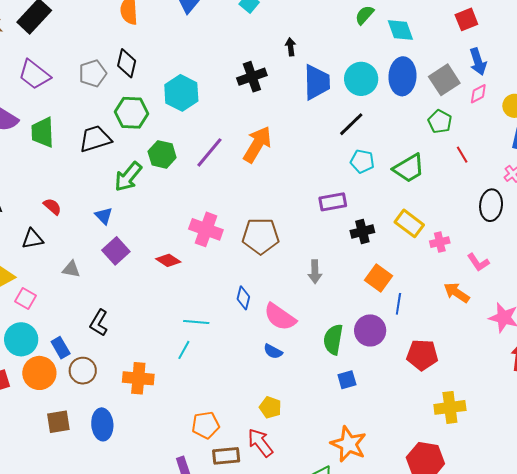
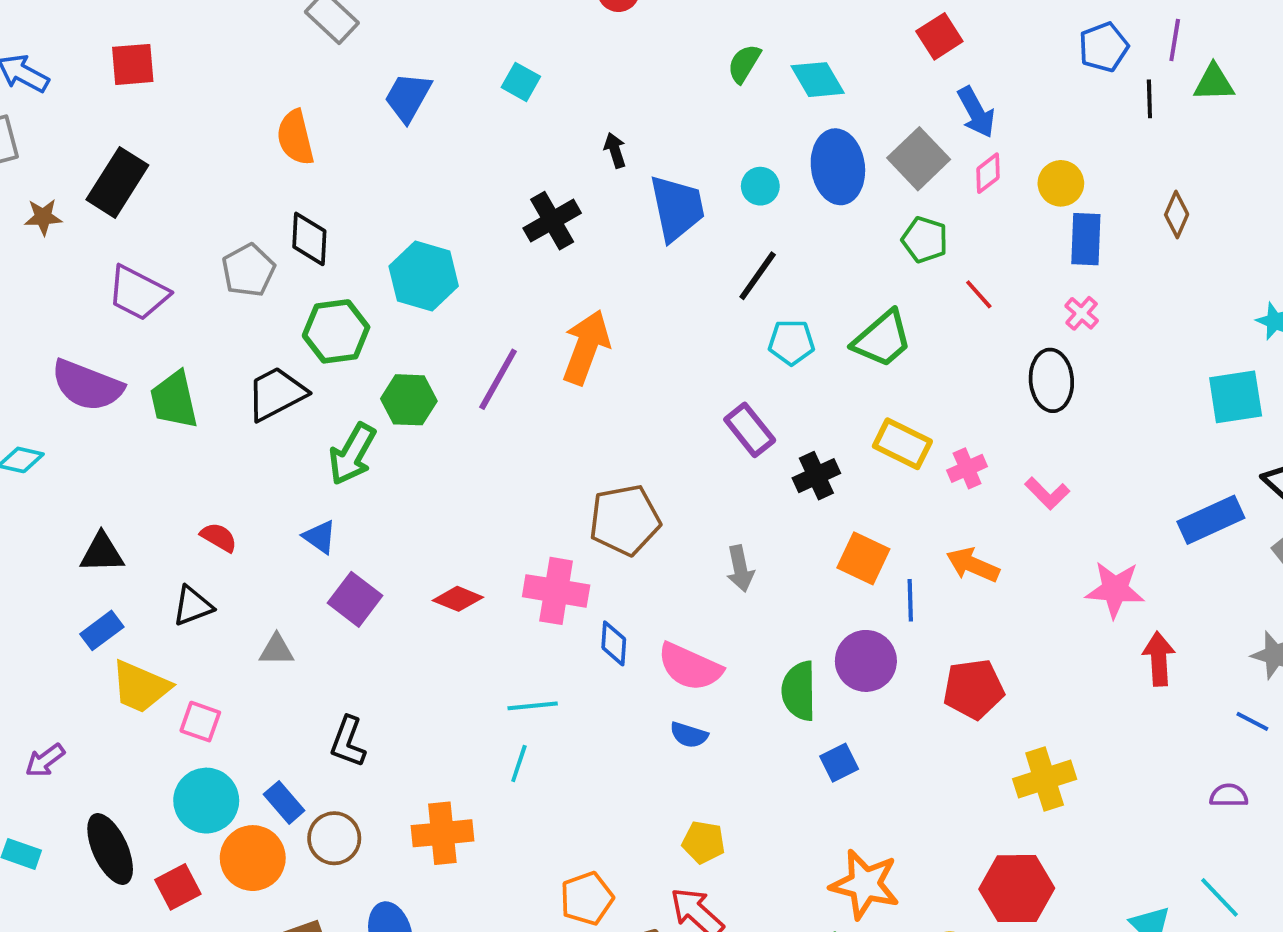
cyan circle: (361, 79) -> (760, 186), size x0.6
purple rectangle: (333, 202) -> (750, 430), turned 72
pink cross: (206, 229) -> (556, 591), moved
orange arrow: (457, 293) -> (973, 565), moved

